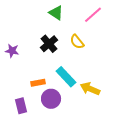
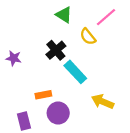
yellow semicircle: (77, 42) -> (88, 37), moved
cyan rectangle: (66, 77) -> (75, 72), moved

